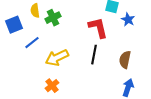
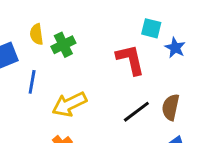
blue line: (32, 43) -> (32, 82), turned -42
black line: (94, 55) -> (136, 112), moved, turned 42

